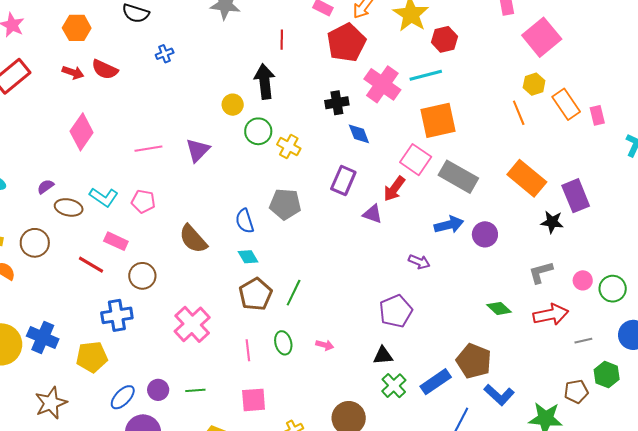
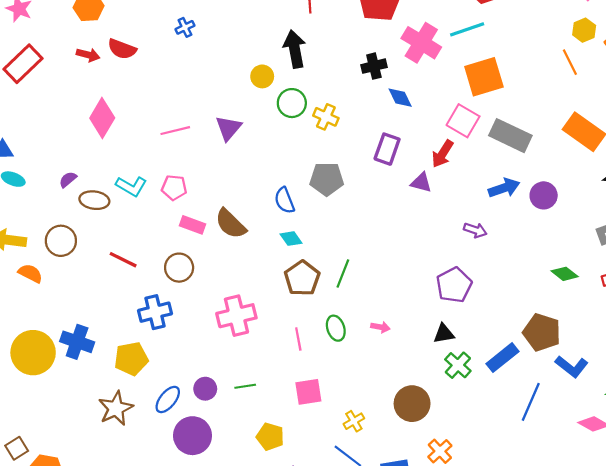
pink rectangle: (116, 241) -> (193, 225), moved
pink cross: (192, 324) -> (236, 316), turned 33
brown star: (51, 403) -> (116, 408), moved

